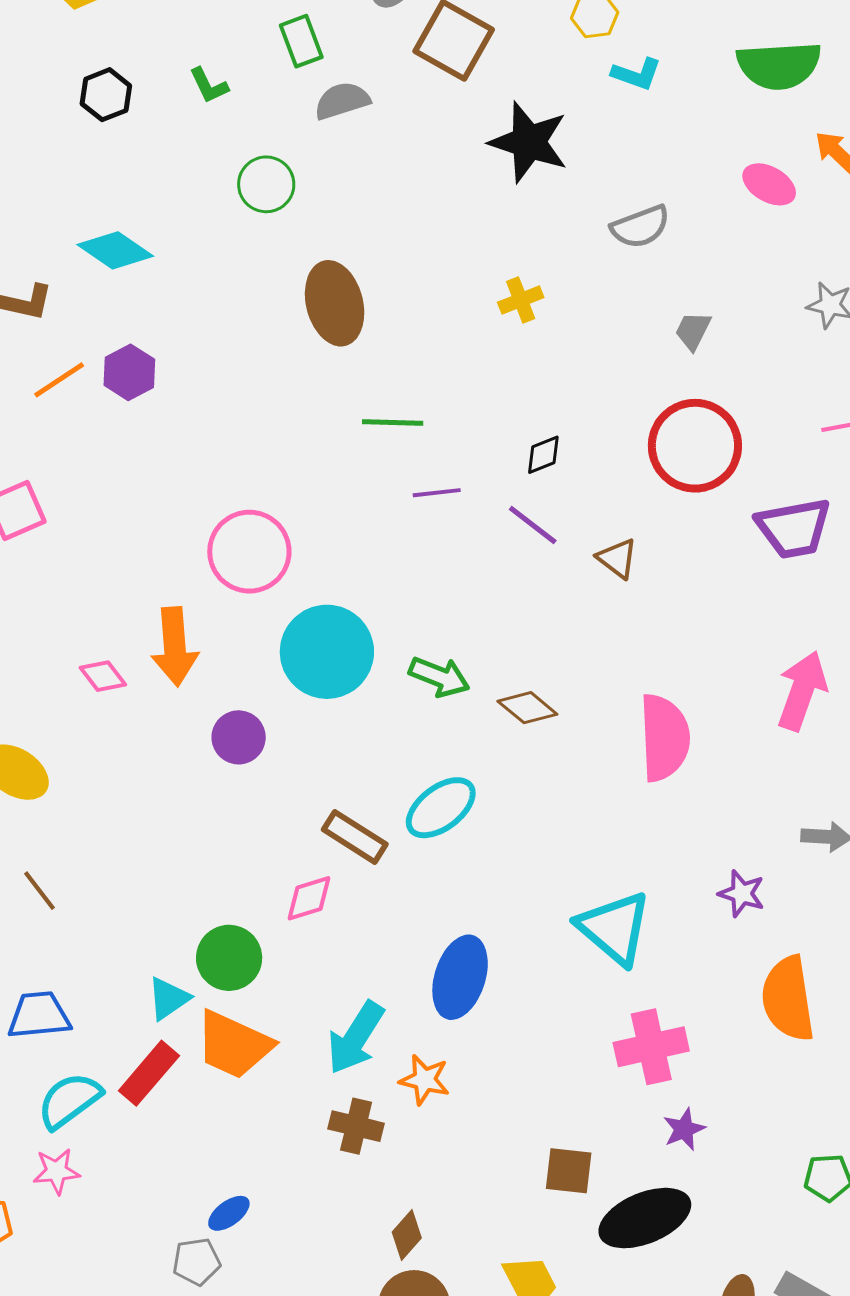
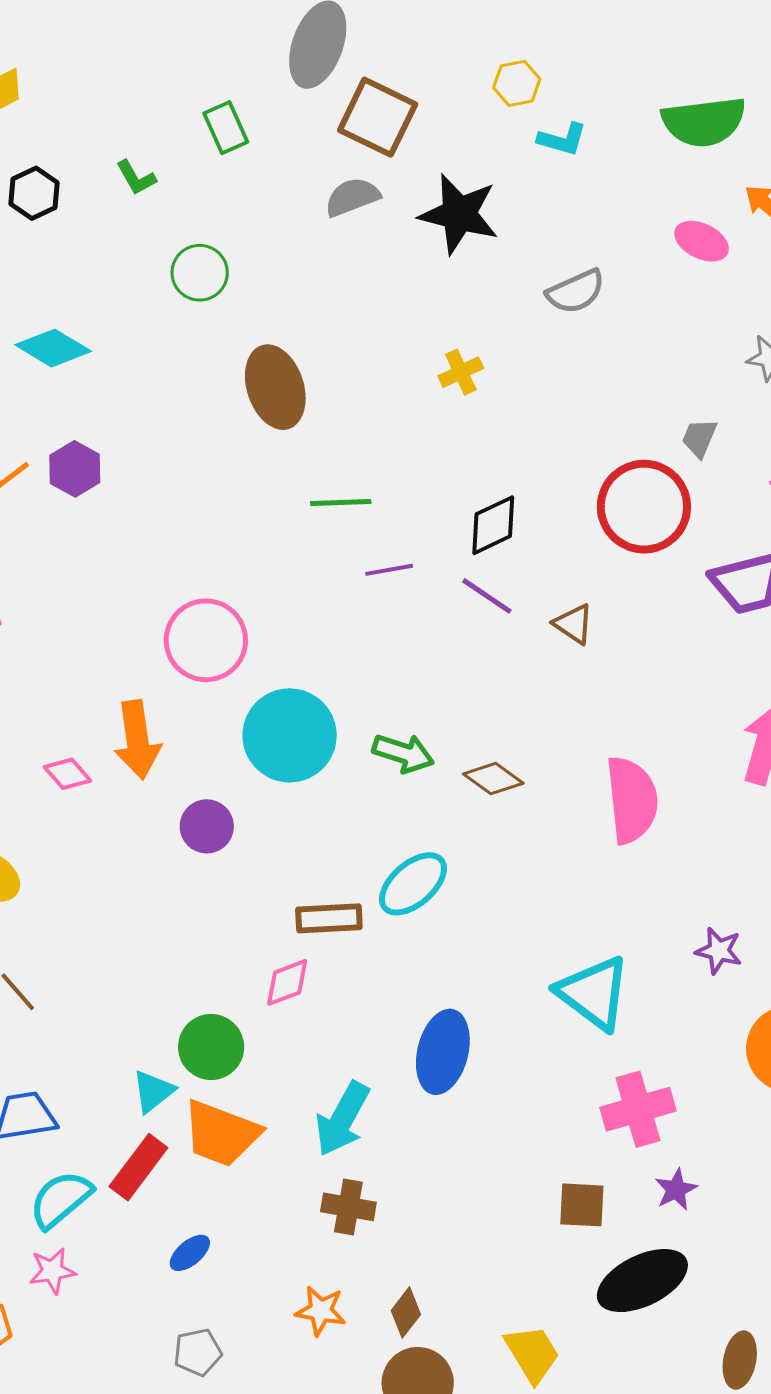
gray semicircle: (342, 101) -> (352, 197), moved
gray trapezoid: (693, 331) -> (699, 438), moved
black diamond: (543, 455) -> (493, 525), size x1.5
brown rectangle: (355, 837) -> (329, 918), turned -32
orange star: (425, 1080) -> (321, 1311), moved
brown square: (569, 1171) -> (582, 1205), moved
blue ellipse: (229, 1213) -> (190, 1253), moved

